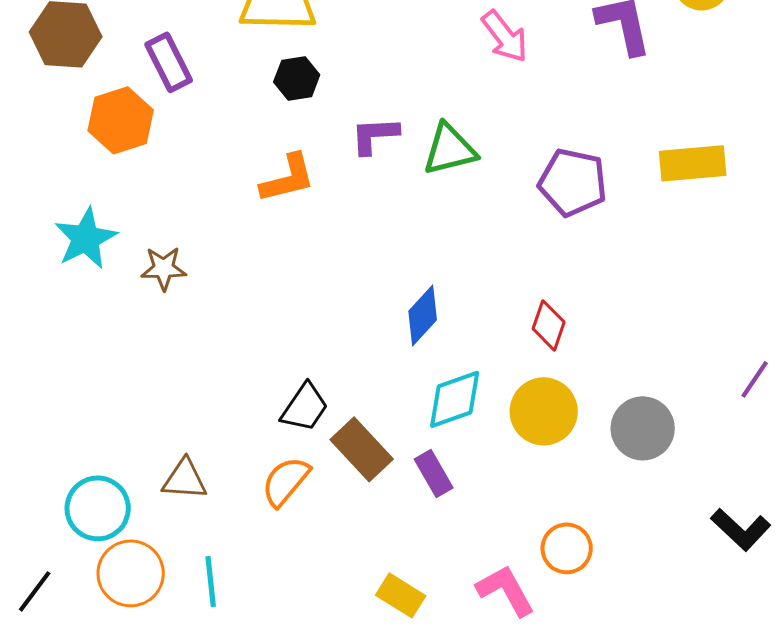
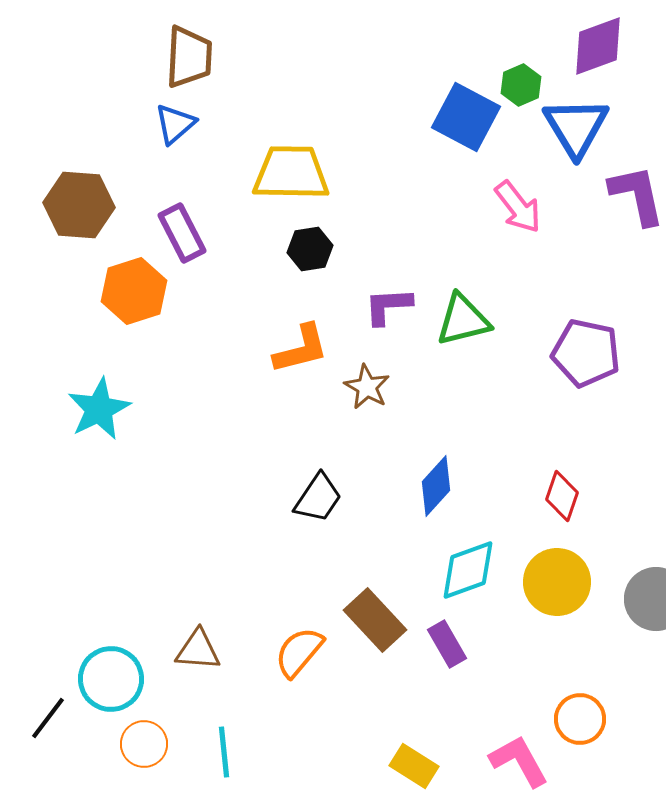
brown star: (164, 268) -> (367, 387), moved, turned 30
black trapezoid: (305, 407) -> (318, 498), moved
orange circle: (131, 573) -> (144, 744), size x0.7
black line: (35, 591) -> (48, 718), moved

